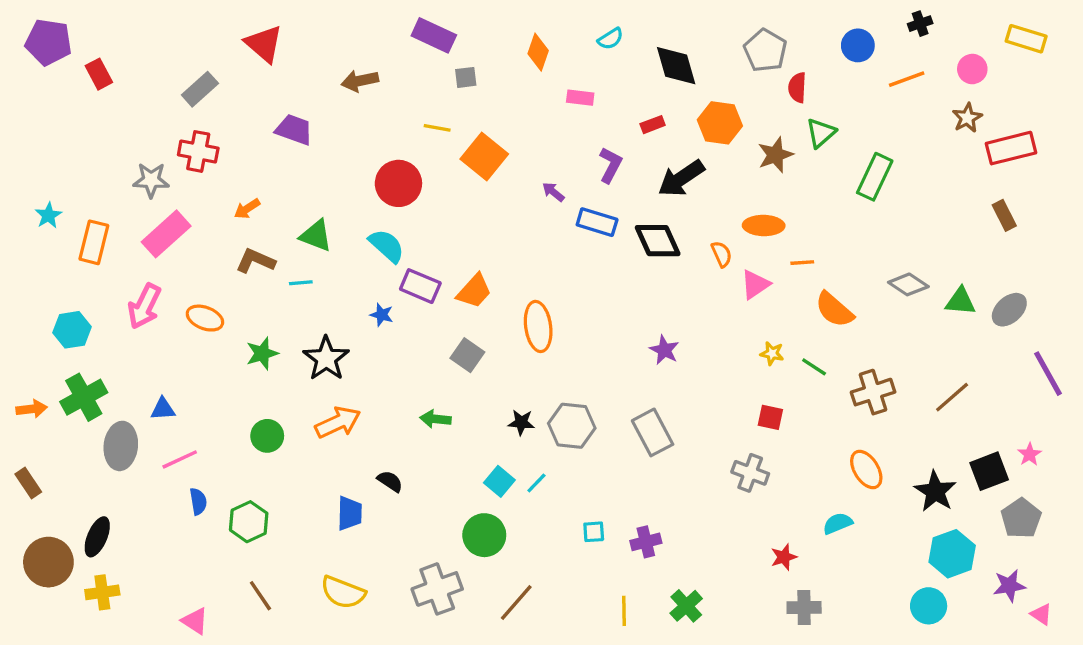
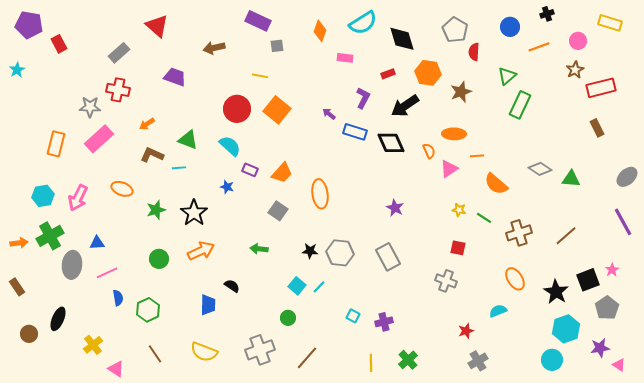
cyan semicircle: (610, 39) -> (363, 23), size x1.8
green triangle: (821, 133) -> (507, 76), moved
orange square: (484, 157) -> (277, 110), moved
cyan star: (48, 215) -> (17, 70), moved
purple rectangle: (420, 286) -> (250, 170), size x0.7
pink arrow: (144, 306) -> (78, 198), moved
gray ellipse: (1009, 310) -> (627, 177), moved
cyan square: (594, 532) -> (353, 316), turned 32
green circle: (484, 535) -> (288, 318), size x0.6
brown circle: (48, 562) -> (29, 334), size x0.6
yellow cross: (102, 592) -> (93, 345), moved, turned -30
gray cross: (804, 607) -> (478, 361), turned -30

